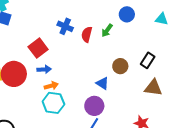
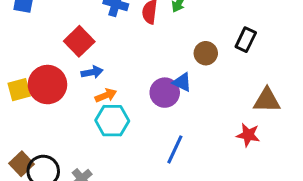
brown triangle: (153, 88) -> (267, 100), moved
purple circle: (94, 106) -> (165, 93), moved

